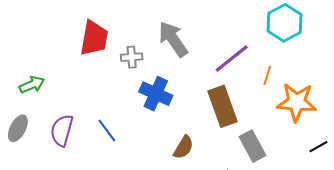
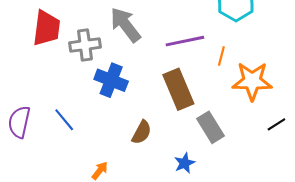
gray cross: (132, 57) -> (85, 45), size x1.4
purple line: (232, 59) -> (185, 41), turned 30

